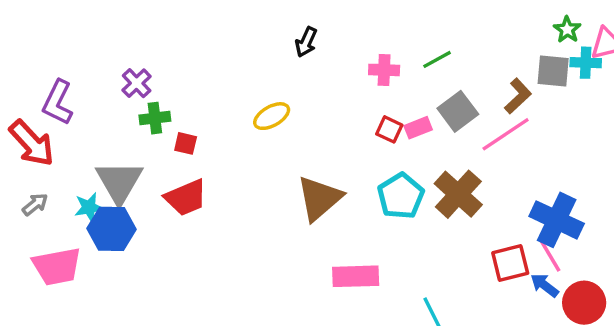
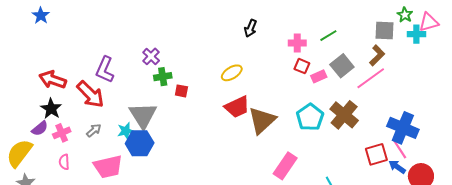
gray square: (553, 71) -> (385, 30), moved
red square: (389, 129) -> (302, 66), moved
red trapezoid: (186, 198) -> (237, 107), moved
pink rectangle: (356, 276) -> (285, 166), turned -52

